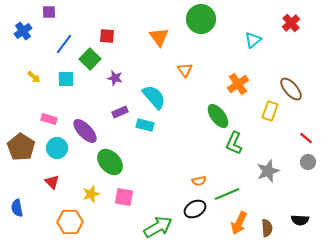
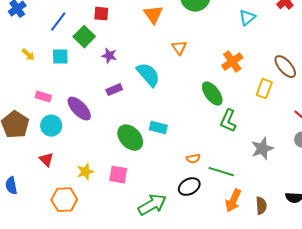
cyan rectangle: (145, 125) -> (158, 128), moved
green ellipse: (110, 162) -> (130, 138), moved
green line: (227, 194) -> (221, 172), turned 40

